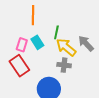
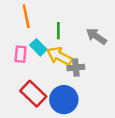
yellow arrow: (66, 47) -> (59, 56), moved
red rectangle: (19, 66) -> (33, 94), moved

